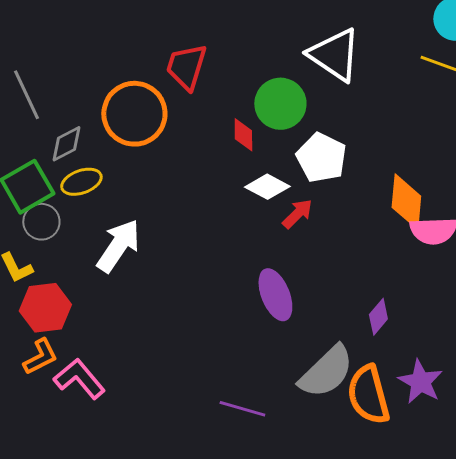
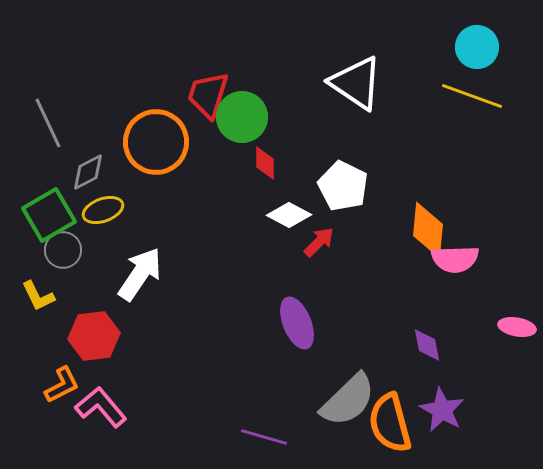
green circle: (280, 104) -> (242, 117), moved
red hexagon: (45, 308) -> (94, 336), moved
purple diamond: (378, 317) -> (427, 345), moved, turned -51

